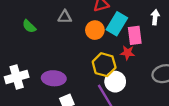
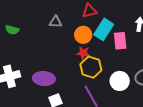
green semicircle: (29, 26) -> (12, 30), moved, turned -32
red star: (127, 53) -> (83, 53), moved
white circle: (115, 82) -> (120, 81), moved

